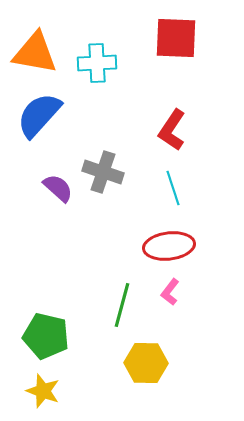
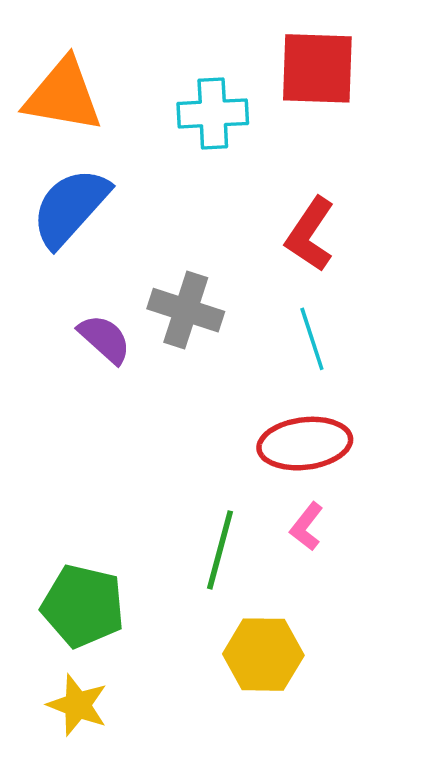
cyan cross: (97, 63) -> (213, 113), moved

